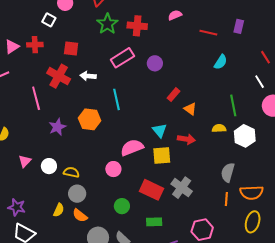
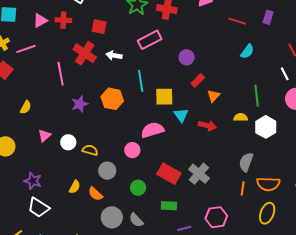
purple circle: (155, 63) -> (187, 57), moved
orange triangle: (190, 109) -> (213, 96), turned 32
yellow square: (162, 155) -> (164, 97), moved
gray circle: (77, 194) -> (107, 171), moved

